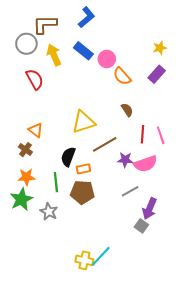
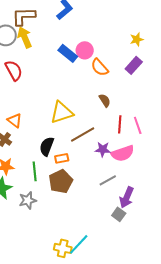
blue rectangle: (83, 51) -> (68, 53), moved
yellow arrow: (54, 55) -> (25, 37), moved
brown pentagon: (82, 192) -> (61, 181), turned -30
gray star: (49, 212) -> (28, 200), turned 30

